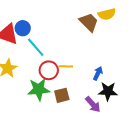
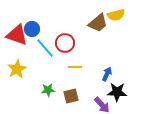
brown trapezoid: (89, 22) -> (98, 23), turned 95
red circle: (49, 70) -> (65, 43), moved
green star: (39, 89) -> (48, 90), size x0.6

